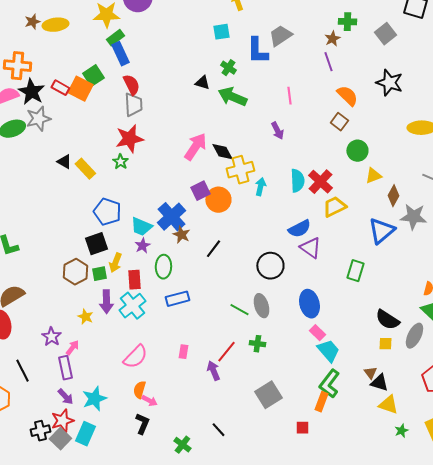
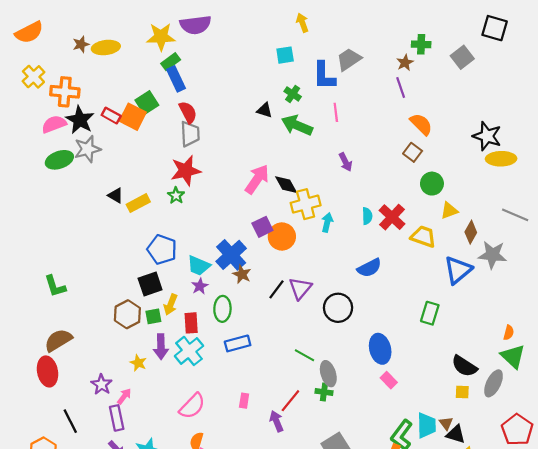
black star: (389, 83) -> (487, 136), moved
pink line: (289, 96) -> (336, 112), moved
yellow rectangle: (85, 169) -> (138, 203), turned -75
cyan semicircle: (297, 181) -> (367, 216), size x0.7
yellow trapezoid: (334, 207) -> (423, 236), moved, turned 45
purple triangle: (310, 248) -> (300, 288), moved, turned 35
gray ellipse: (261, 306) -> (328, 374), moved
cyan trapezoid: (328, 351) -> (427, 425), moved, turned 40

